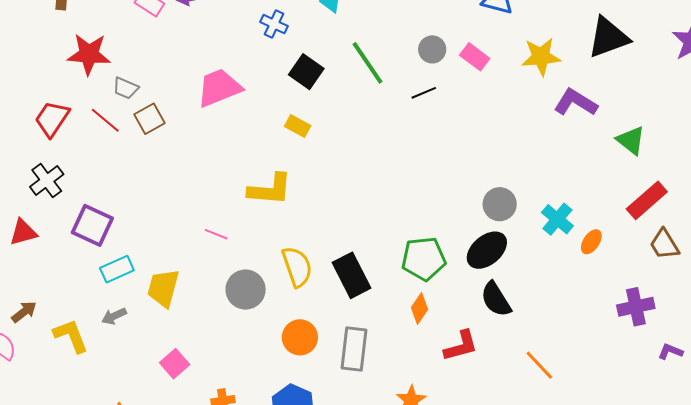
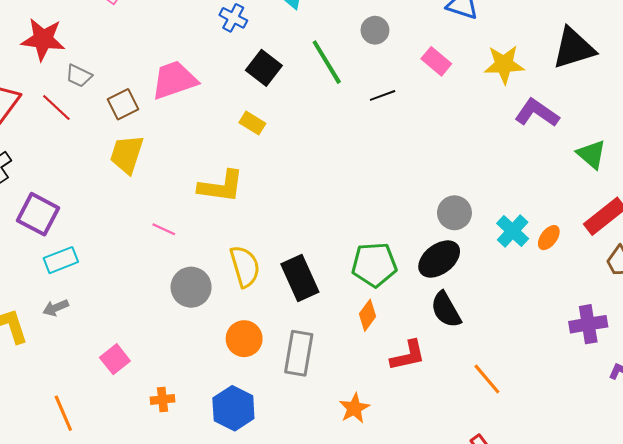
gray circle: (432, 49) -> (375, 30), moved
brown square: (150, 119) -> (123, 104), moved
orange ellipse: (591, 242) -> (549, 238), moved
yellow trapezoid: (163, 288) -> (127, 154), moved

